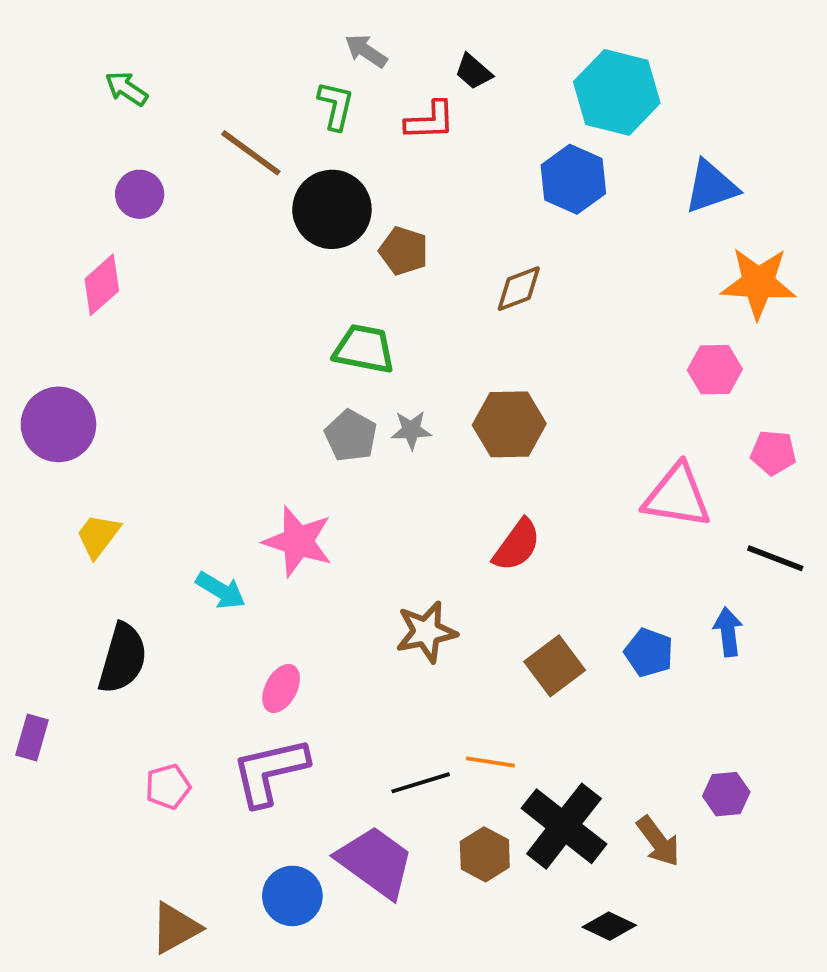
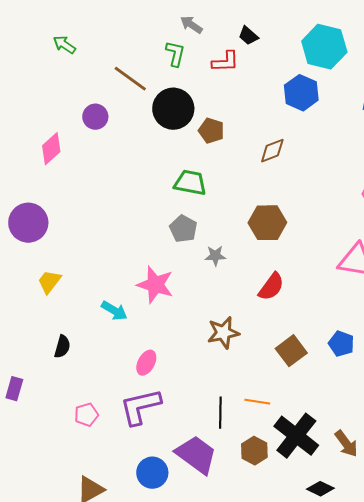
purple circle: (140, 194) -> (95, 117), moved
gray star: (411, 430) -> (215, 256), moved
black semicircle: (123, 658) -> (62, 347), size x0.6
black line: (421, 783) -> (220, 413), turned -72

